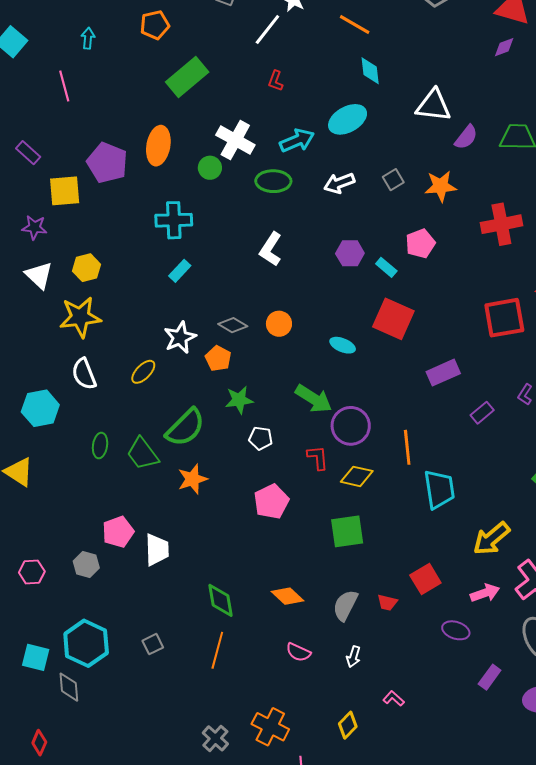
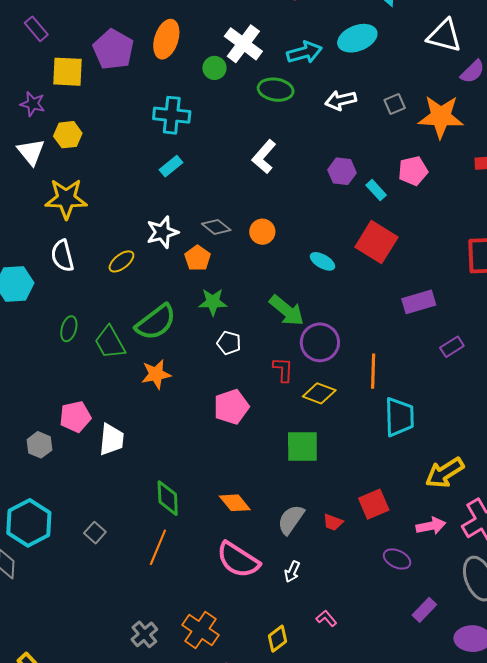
orange star: (441, 186) -> (441, 117), size x1.4
yellow hexagon: (86, 268) -> (68, 135), moved
gray square: (153, 644) -> (95, 533), turned -30
pink semicircle: (298, 652) -> (238, 560), size x1.8

